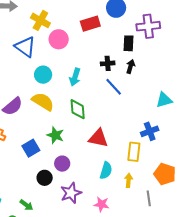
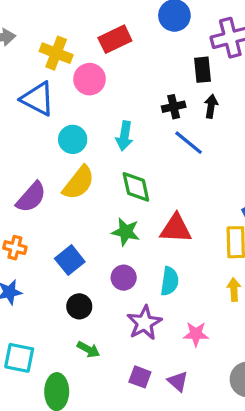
red rectangle: (90, 24) -> (115, 39), moved
yellow semicircle: (43, 102) -> (79, 183), turned 105
green star: (55, 135) -> (126, 232), moved
cyan semicircle: (106, 170) -> (170, 281), moved
black circle: (45, 178) -> (79, 306), moved
green arrow: (26, 205) -> (88, 349), moved

